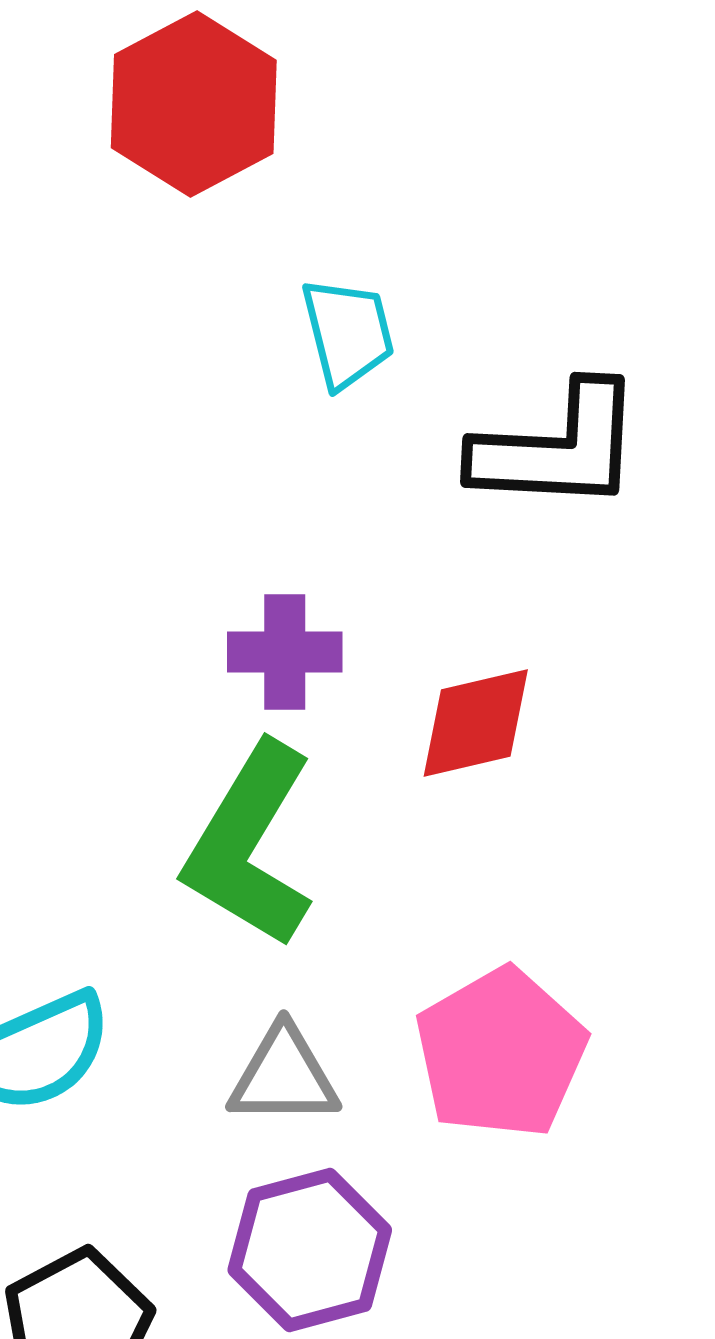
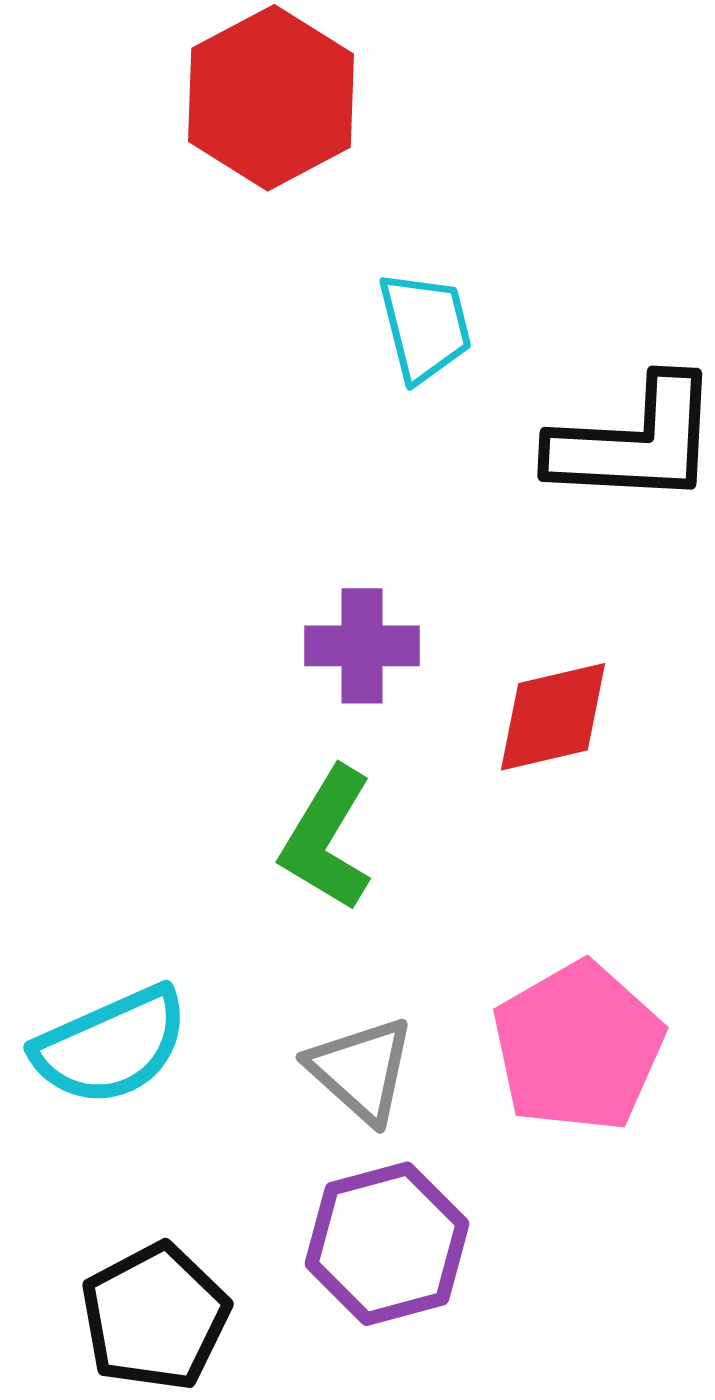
green L-shape: (250, 845) -> (327, 839), size x0.7
gray triangle: (284, 1076) -> (361, 1070), turned 42

